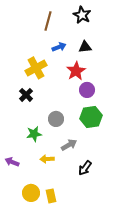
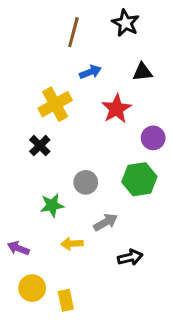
black triangle: (85, 47) -> (142, 72), moved
purple circle: (87, 90) -> (153, 138), moved
black arrow: (85, 168) -> (130, 257), turned -140
yellow circle: (31, 193) -> (32, 288), moved
yellow rectangle: (51, 196) -> (66, 300), moved

